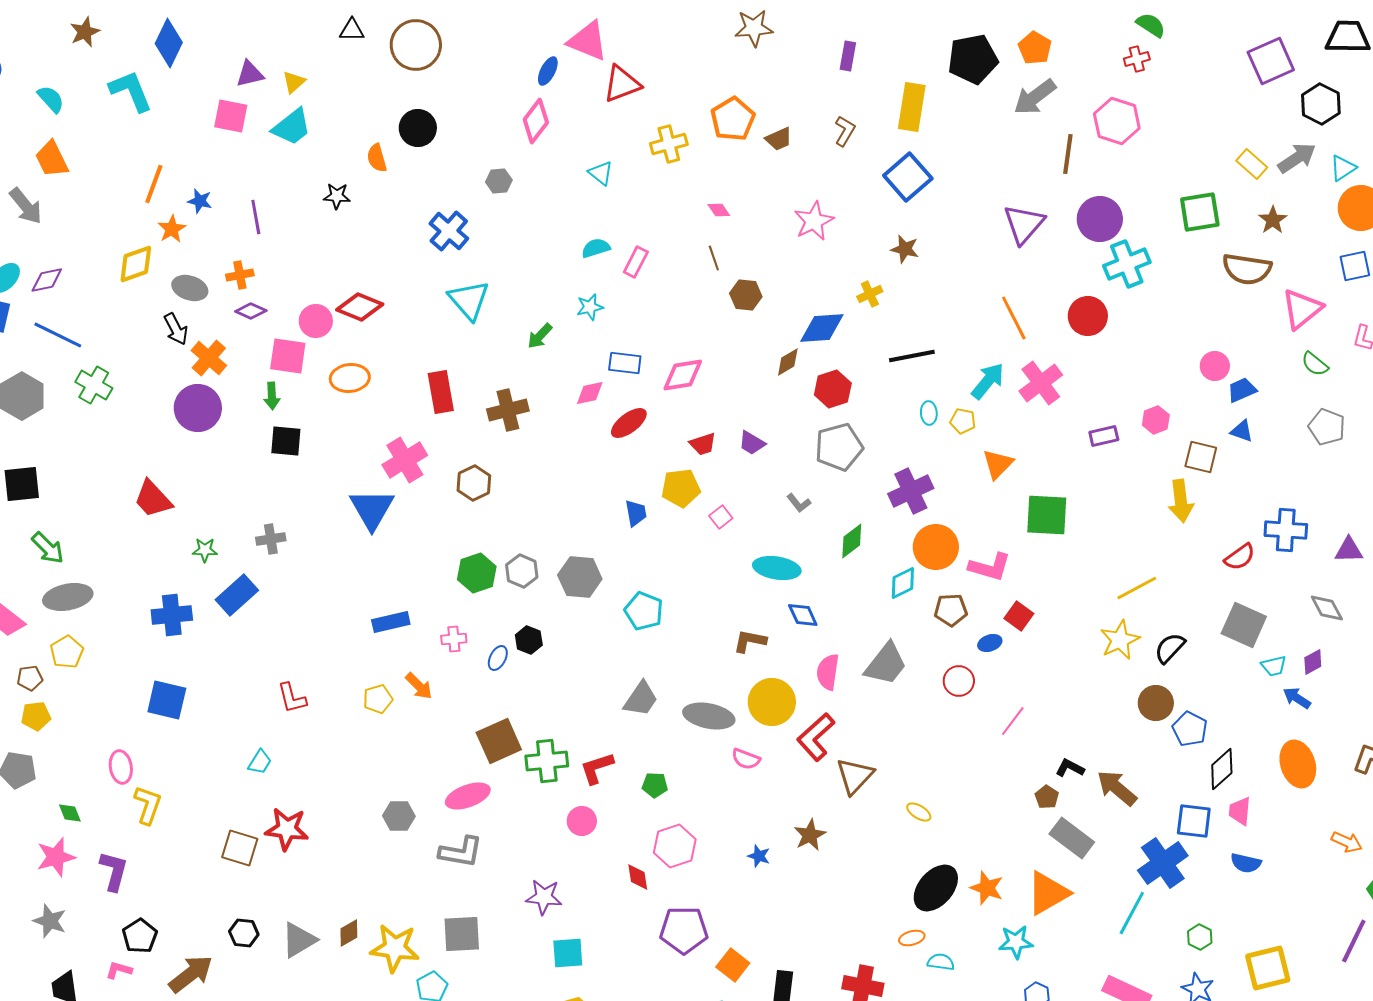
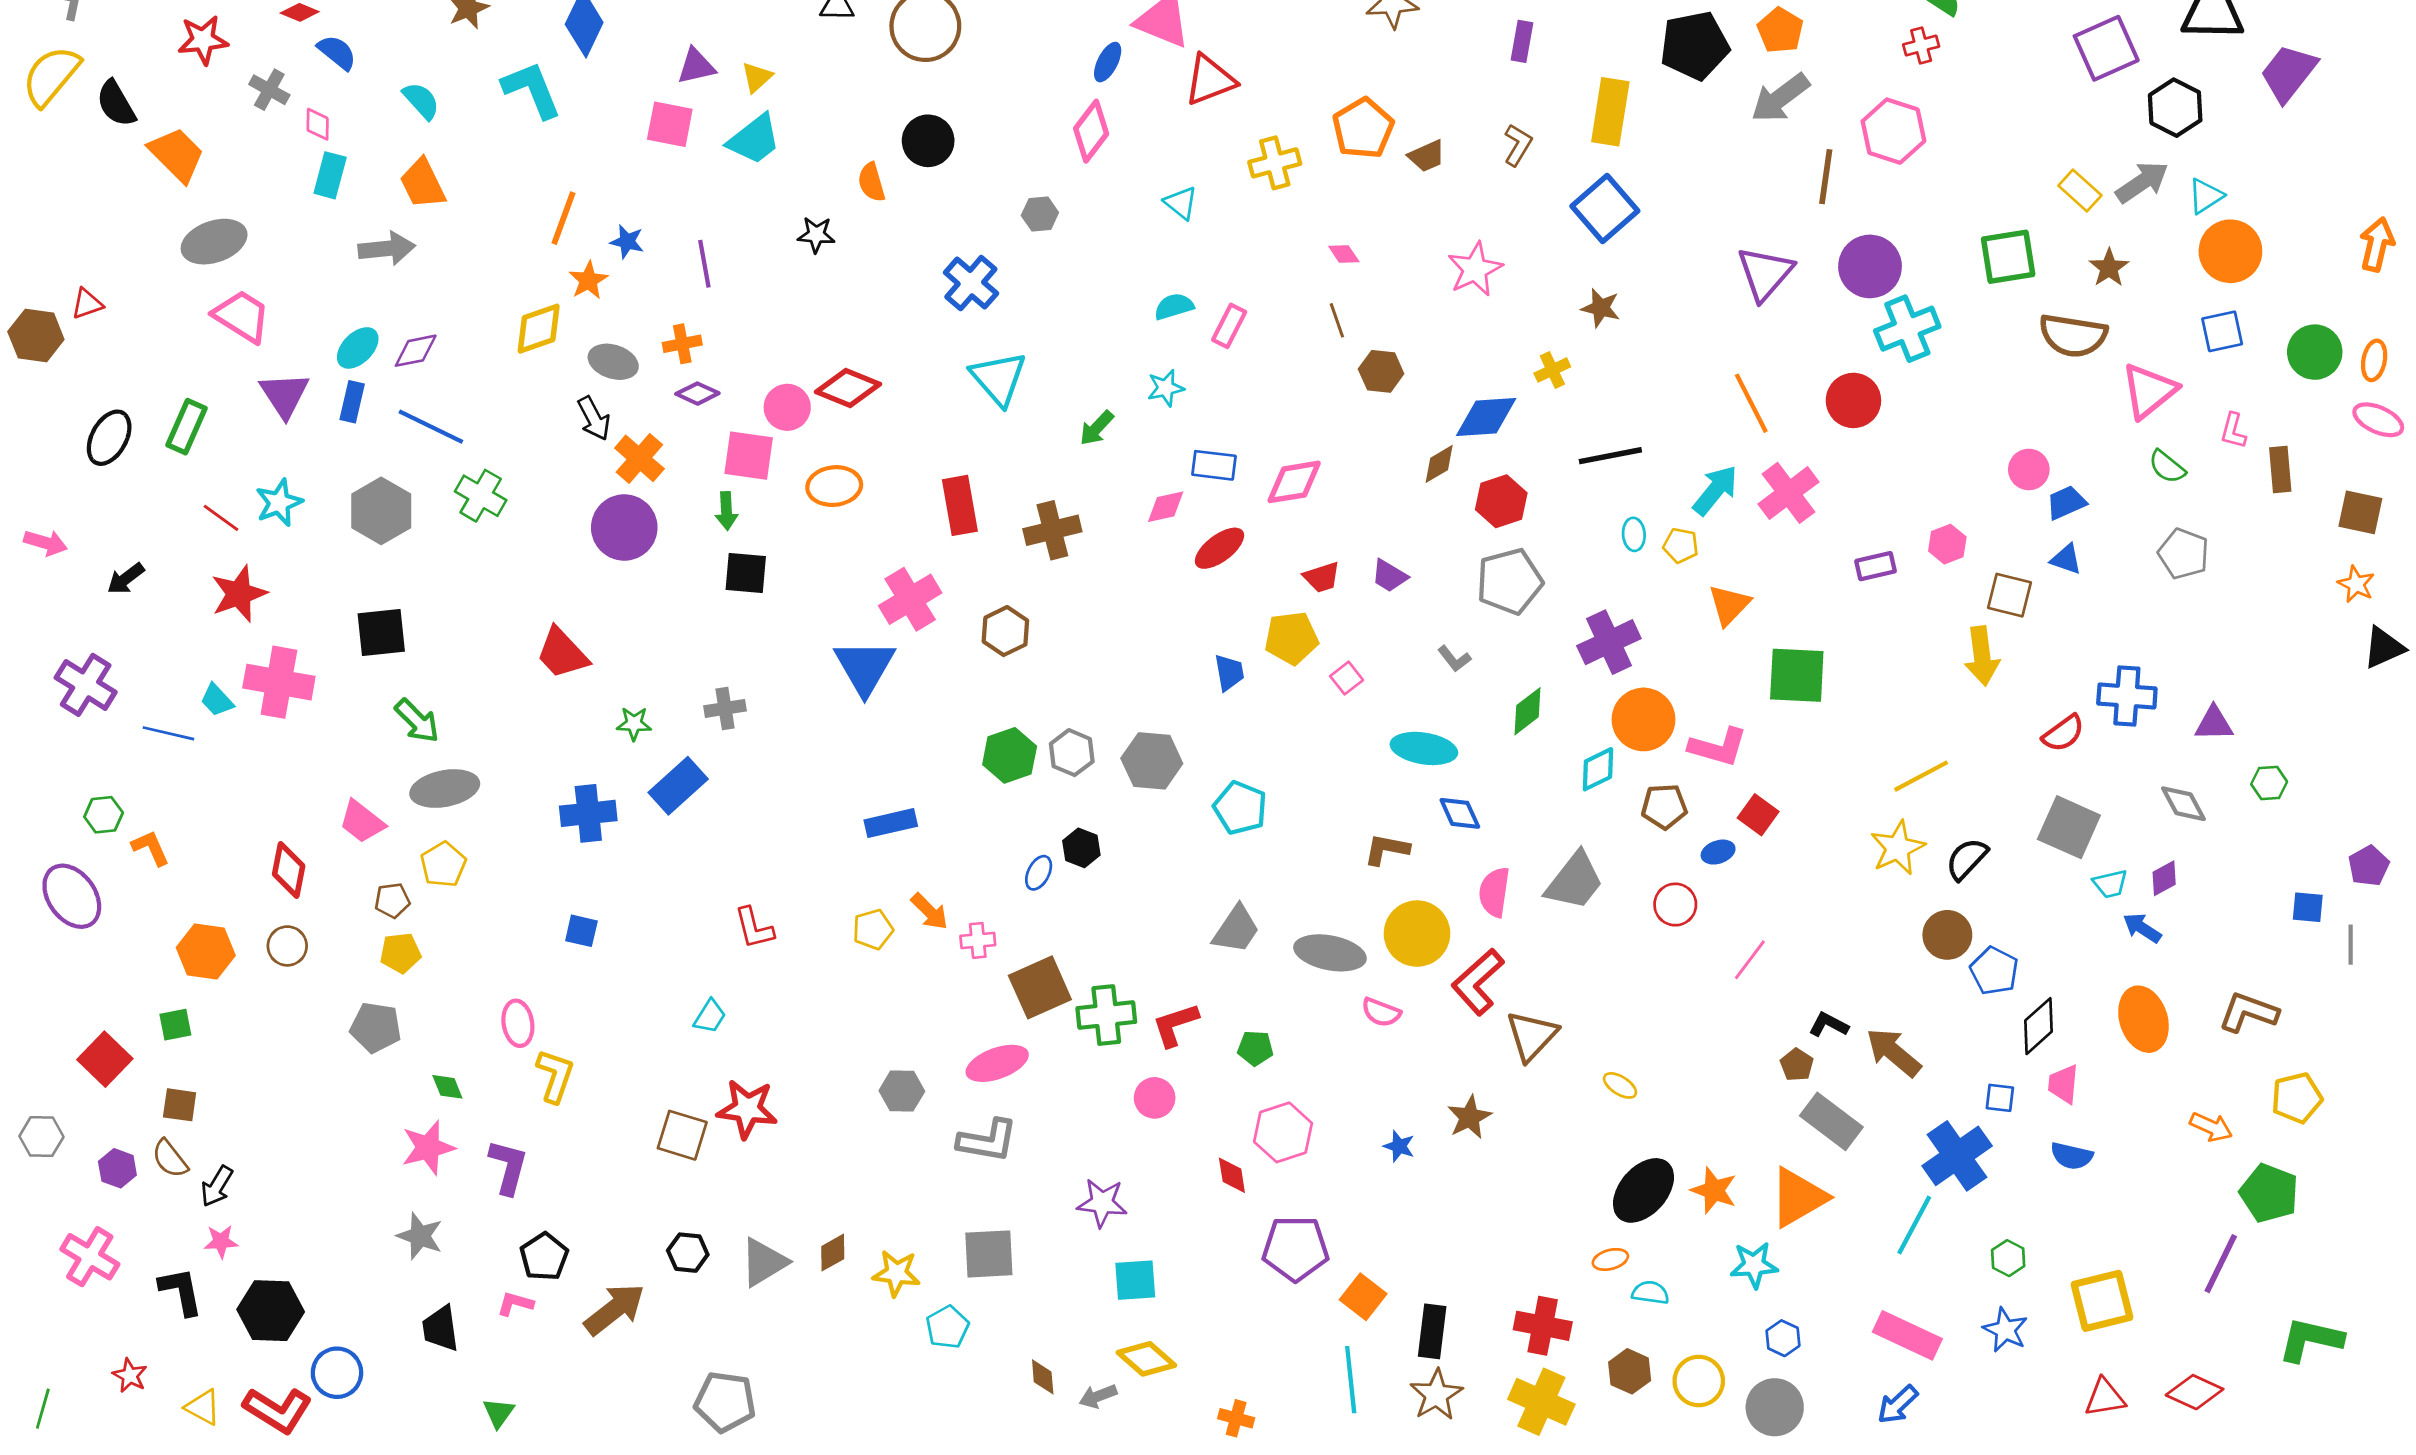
gray arrow: (26, 206) -> (387, 249), turned -57
pink cross: (454, 639) -> (978, 940), moved
blue square: (167, 700) -> (581, 931), size x0.6
blue square: (1194, 821) -> (2000, 1098), size x0.6
yellow star: (395, 948) -> (896, 1273), size x0.7

